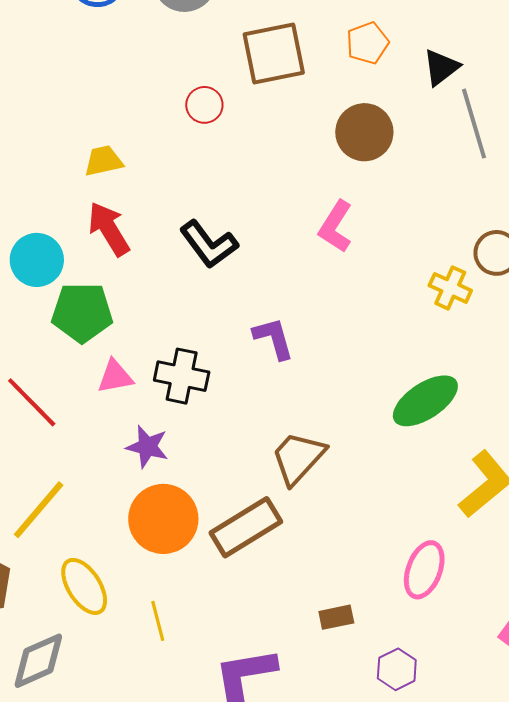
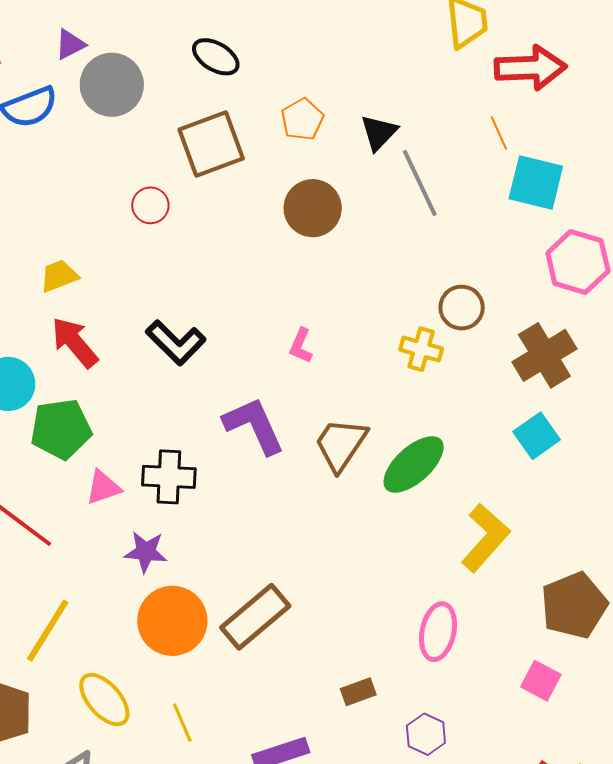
pink L-shape: (336, 227) -> (301, 346), moved, size x0.7
purple L-shape: (273, 338) -> (254, 426), size x1.4
brown trapezoid: (298, 458) -> (341, 444), moved

